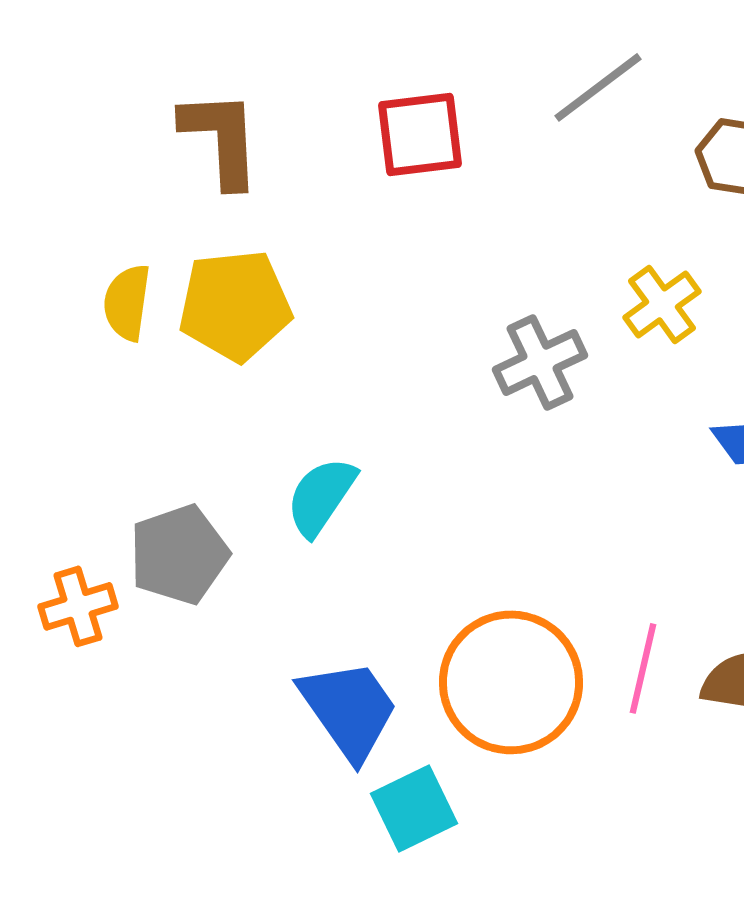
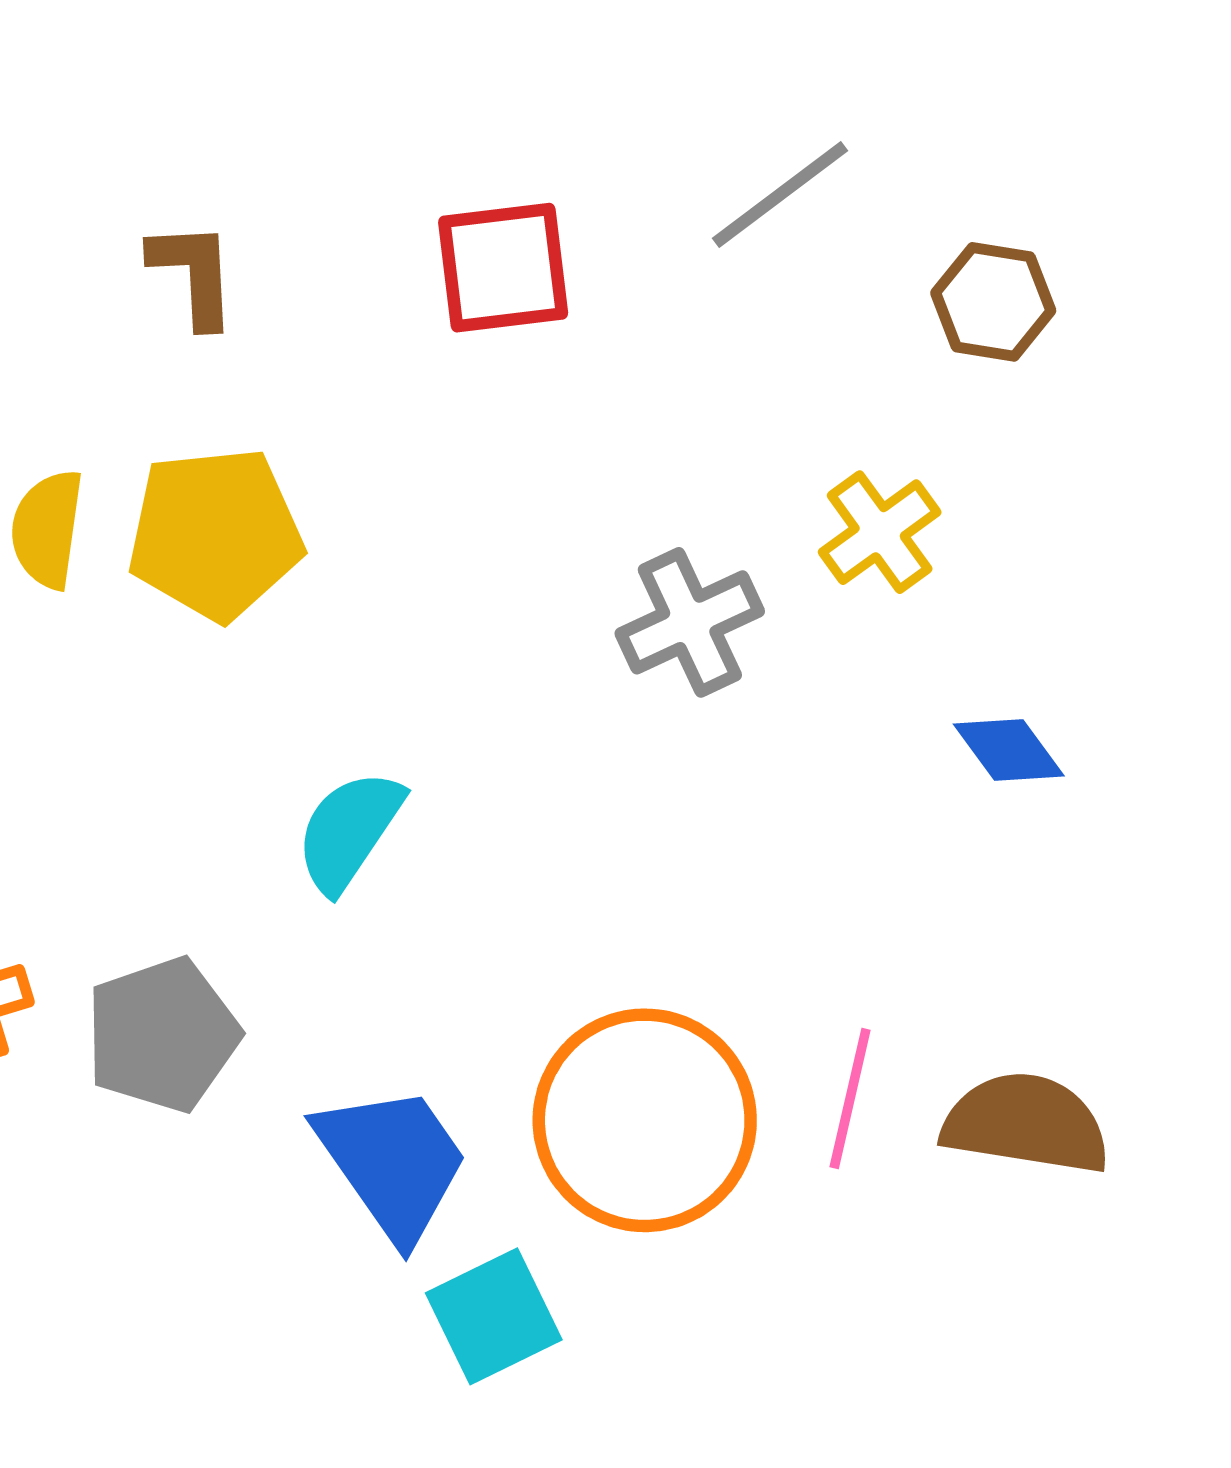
brown L-shape: (221, 138) -> (193, 274), size x0.7
gray pentagon: (179, 554) -> (162, 1035), moved

